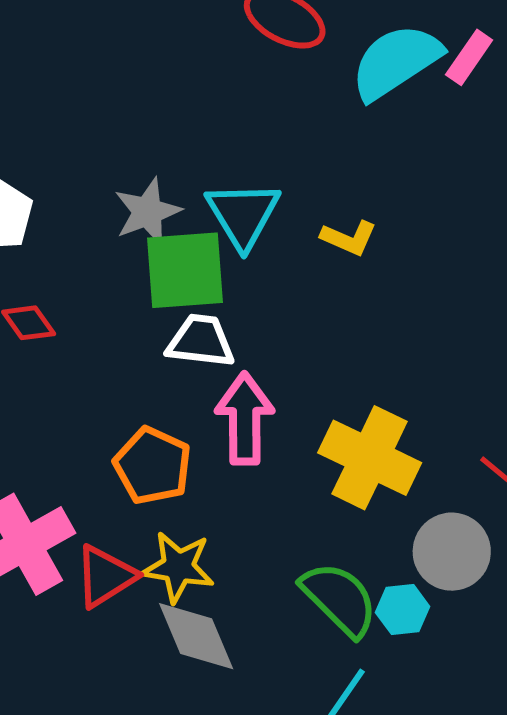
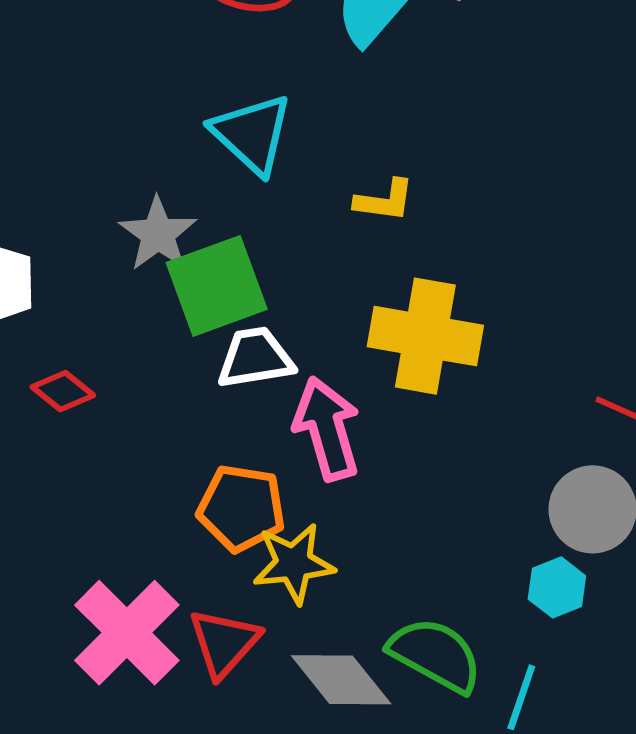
cyan triangle: (243, 215) -> (252, 134), moved
yellow cross: (370, 458) -> (425, 336), moved
yellow star: (178, 567) -> (294, 563), moved
green semicircle: (339, 599) -> (435, 655), moved

